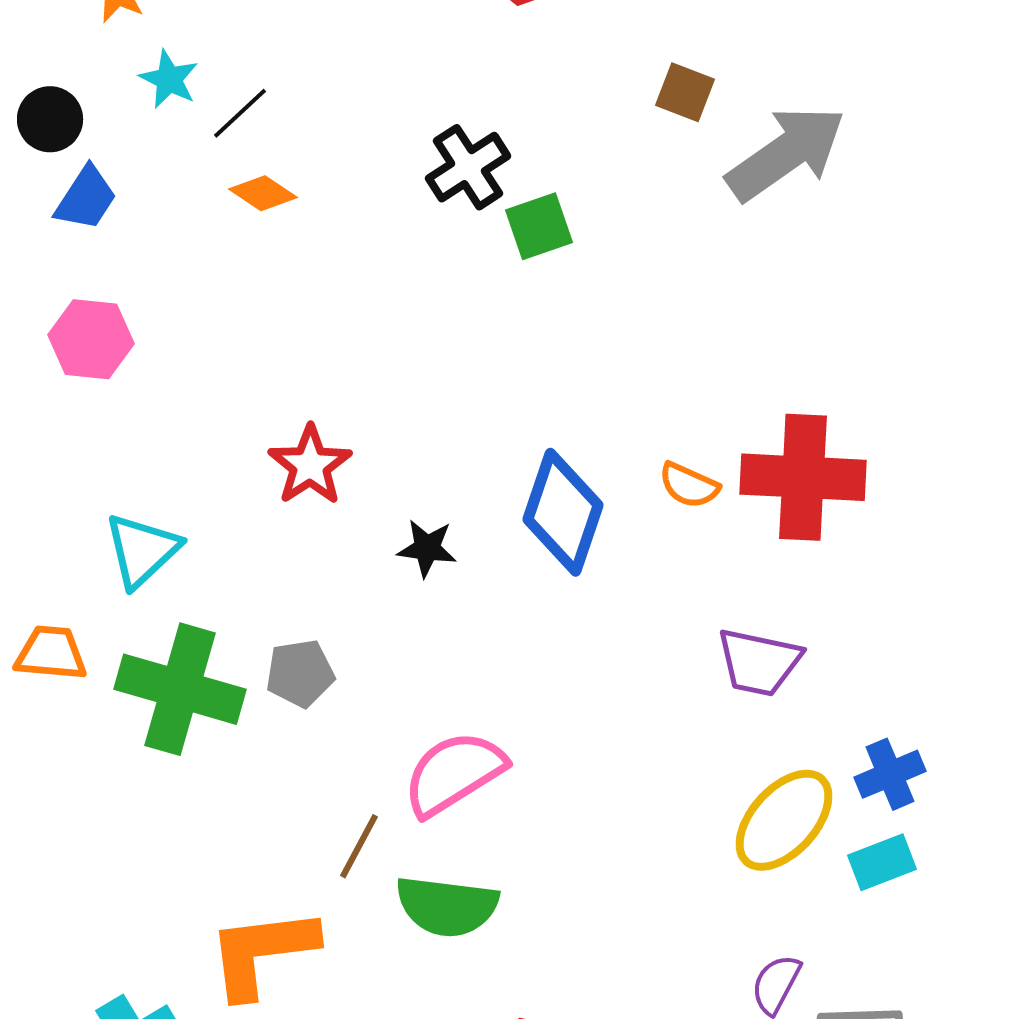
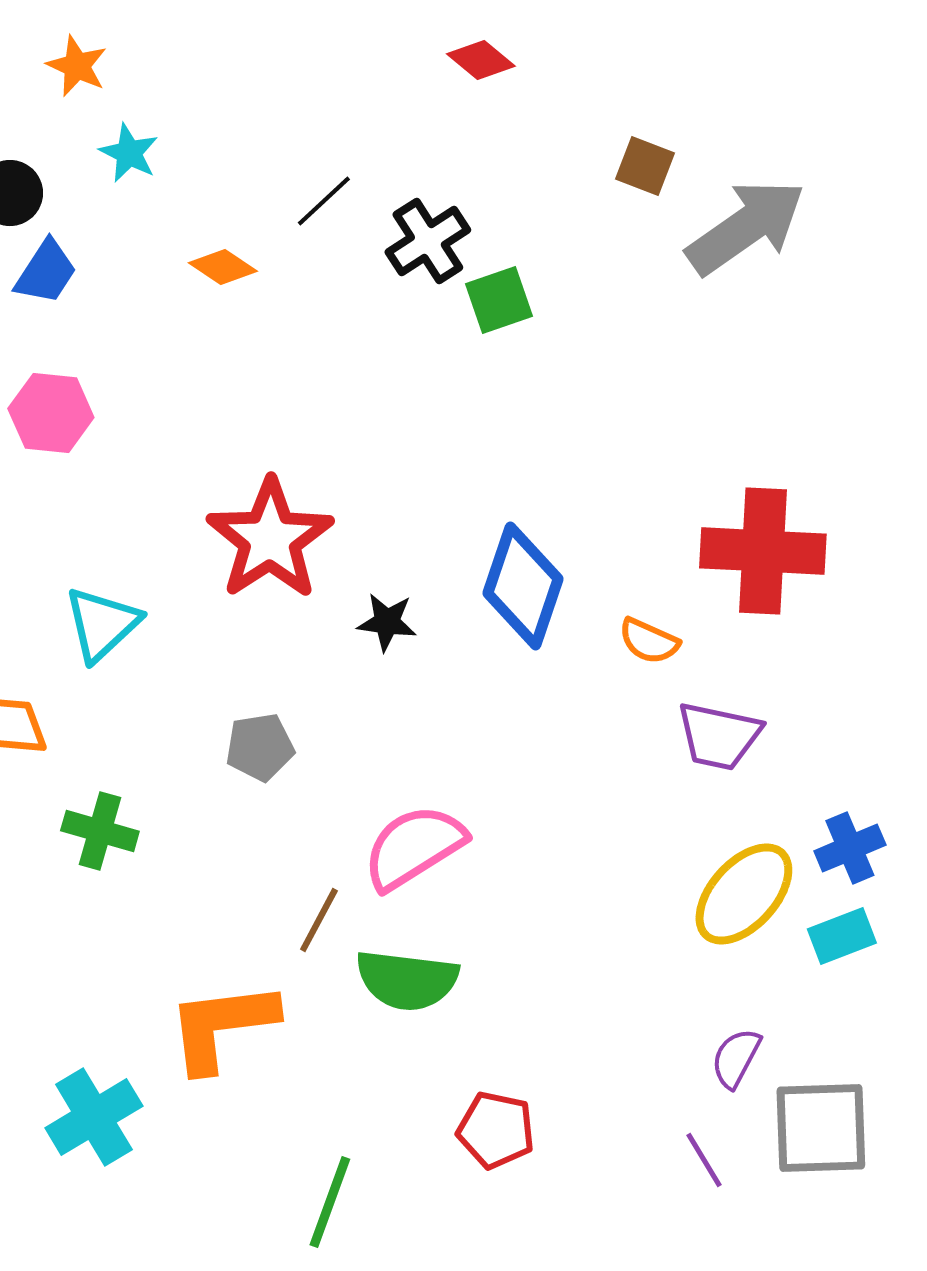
black line: (240, 113) -> (324, 201), moved
red star: (310, 465) -> (270, 539), size x1.5
orange semicircle: (689, 485) -> (649, 641), moved
green cross: (180, 689) -> (100, 831), moved, size x0.6

